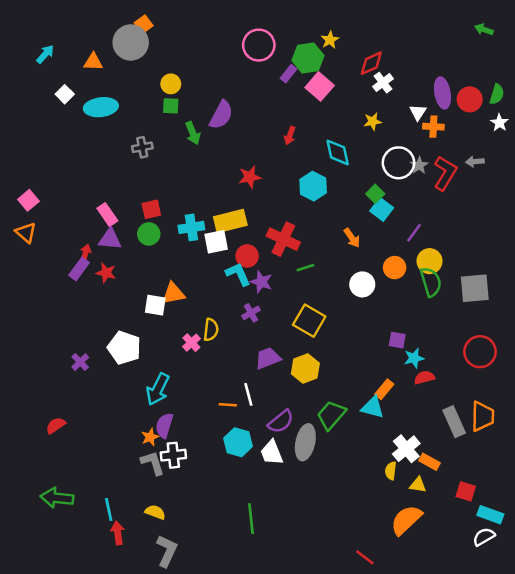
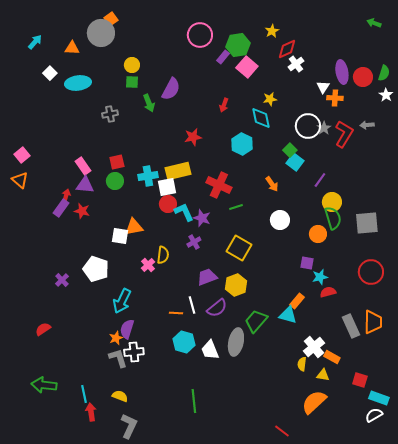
yellow star: (330, 40) -> (272, 31), moved
yellow star: (373, 121) -> (270, 99), moved
red circle: (247, 256) -> (168, 204), moved
orange circle: (395, 268) -> (318, 234), moved
purple semicircle: (281, 422) -> (217, 308), moved

